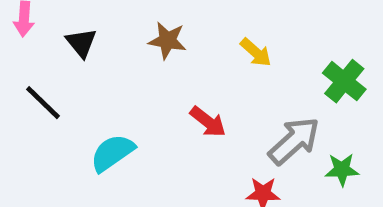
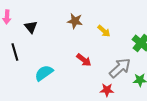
brown star: (167, 40) -> (75, 21), moved
black line: (43, 103) -> (15, 52), turned 30

